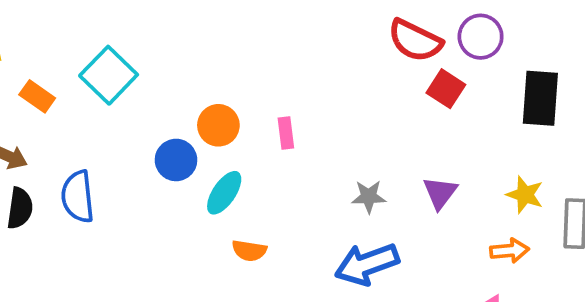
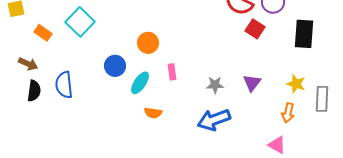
orange circle: (218, 125) -> (148, 43), moved
pink rectangle: (286, 133) -> (172, 72), moved
orange arrow: (509, 251) -> (288, 113), turned 108

